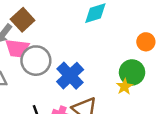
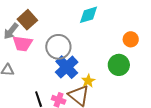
gray circle: (36, 61) -> (58, 47), moved
yellow star: (125, 87) -> (88, 81), moved

